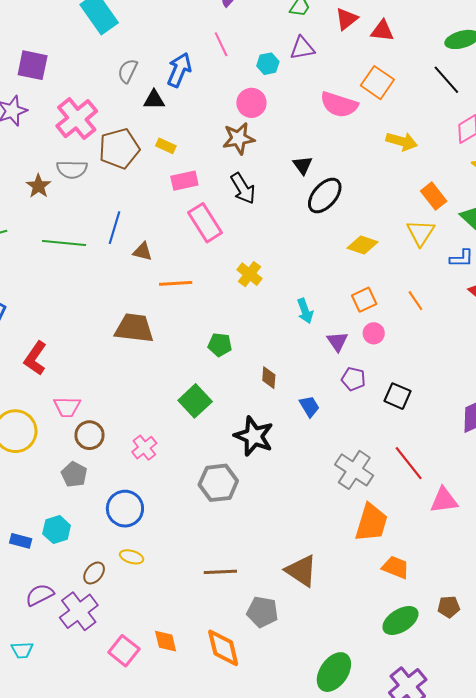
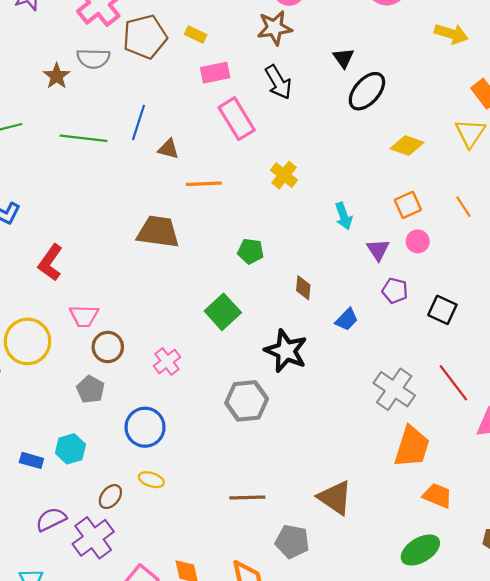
blue trapezoid: (309, 406) -> (347, 320), turned 75
green ellipse: (400, 620) -> (420, 550), moved

